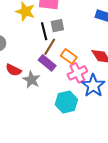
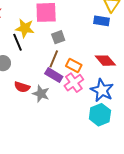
black line: (44, 31) -> (18, 42), moved
pink cross: (77, 73) -> (74, 83), moved
cyan hexagon: (66, 102) -> (100, 115), moved

